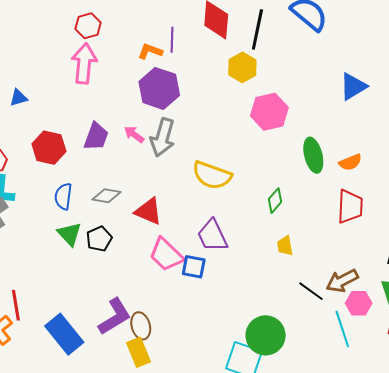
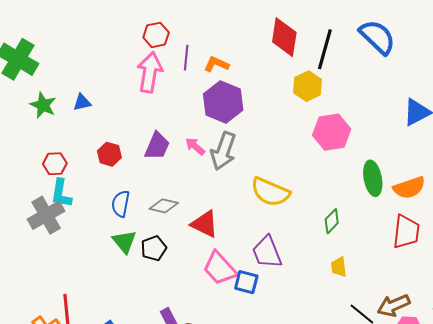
purple line: (172, 40) -> (186, 58), moved
red hexagon: (49, 148) -> (109, 154), size x0.7
orange semicircle: (350, 162) -> (409, 188), size x1.4

